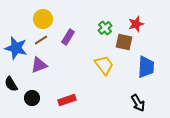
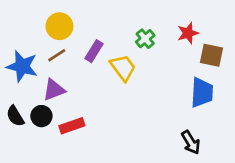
brown square: (124, 42) -> (212, 55), moved
yellow trapezoid: (104, 65) -> (123, 68), moved
black circle: (32, 98) -> (41, 116), moved
red rectangle: (67, 100) -> (72, 126), moved

